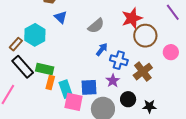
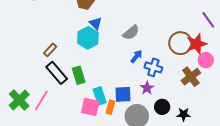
red star: (132, 18) -> (197, 44), moved
cyan hexagon: (35, 35) -> (88, 38), moved
green rectangle: (45, 69) -> (79, 75), turned 60
brown cross: (143, 72) -> (191, 77), moved
orange rectangle: (50, 83) -> (110, 107), moved
pink square: (74, 102) -> (90, 107), moved

